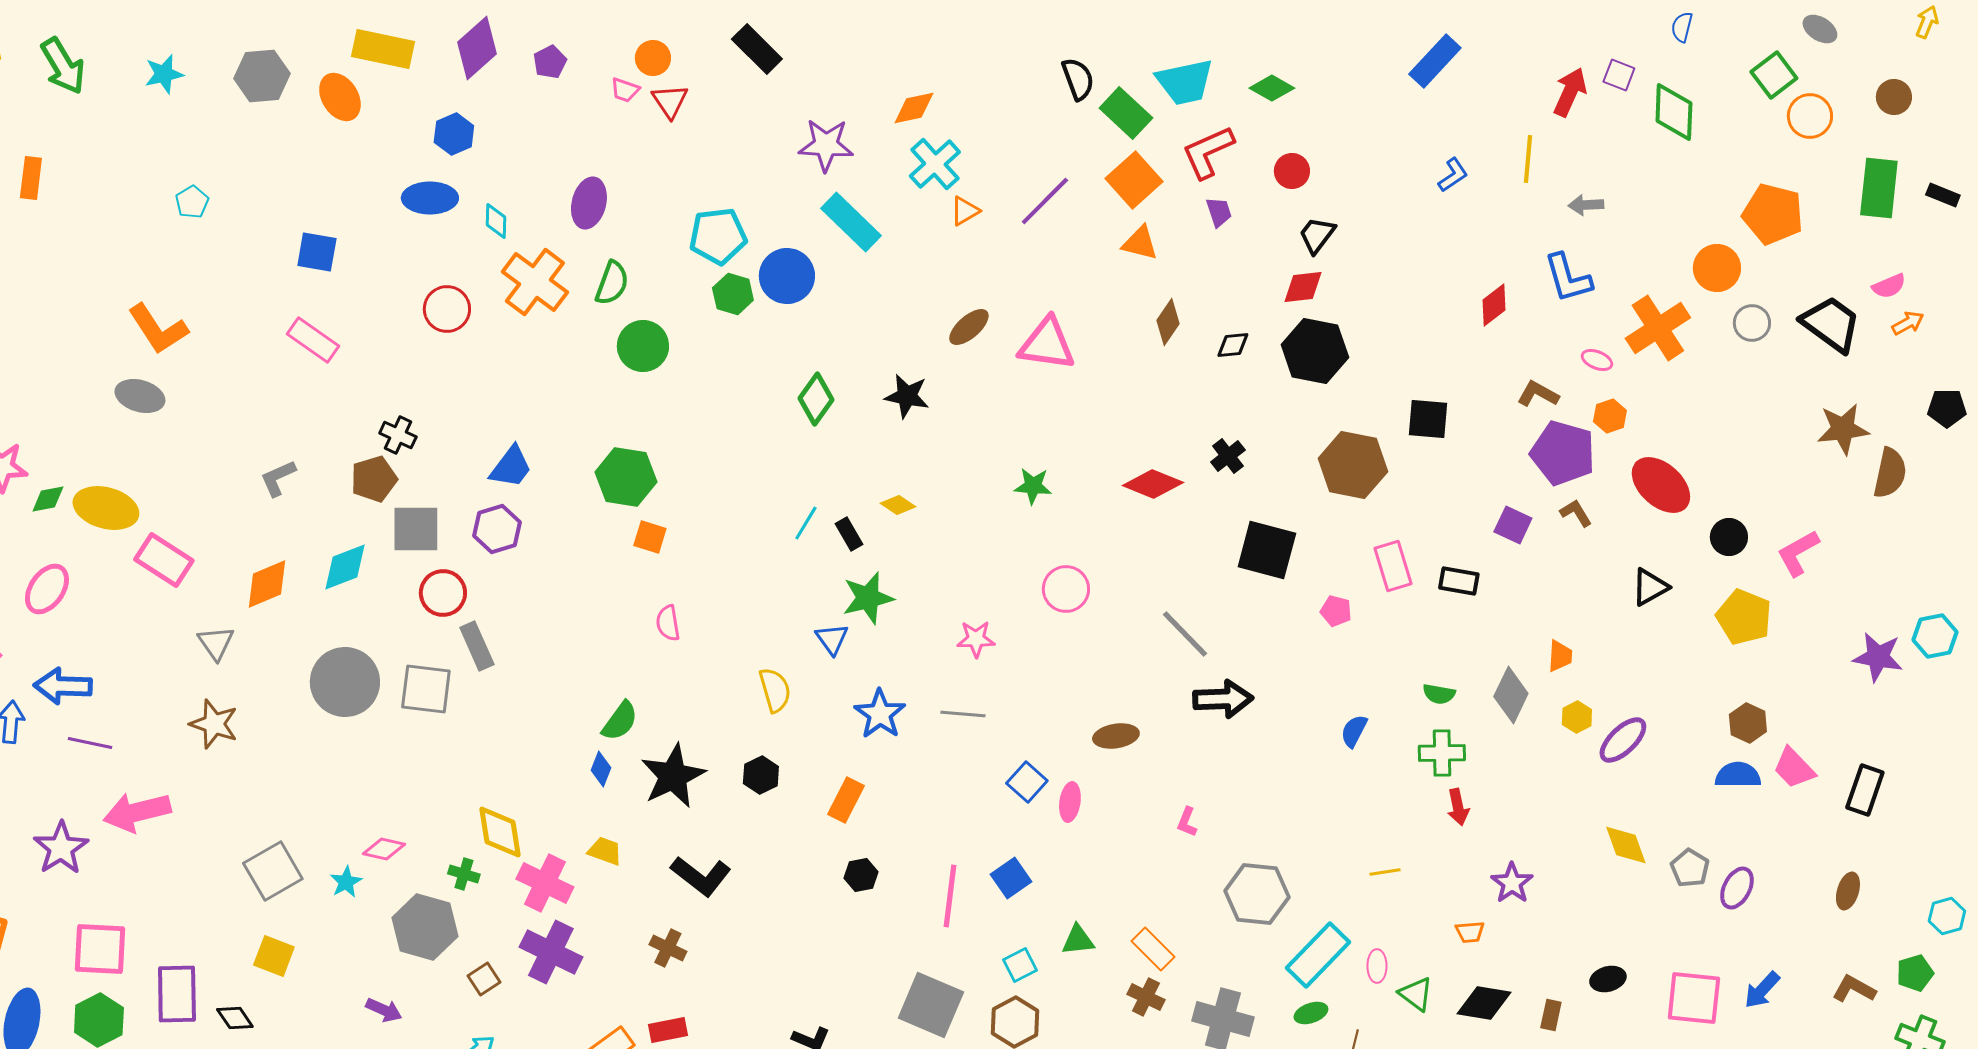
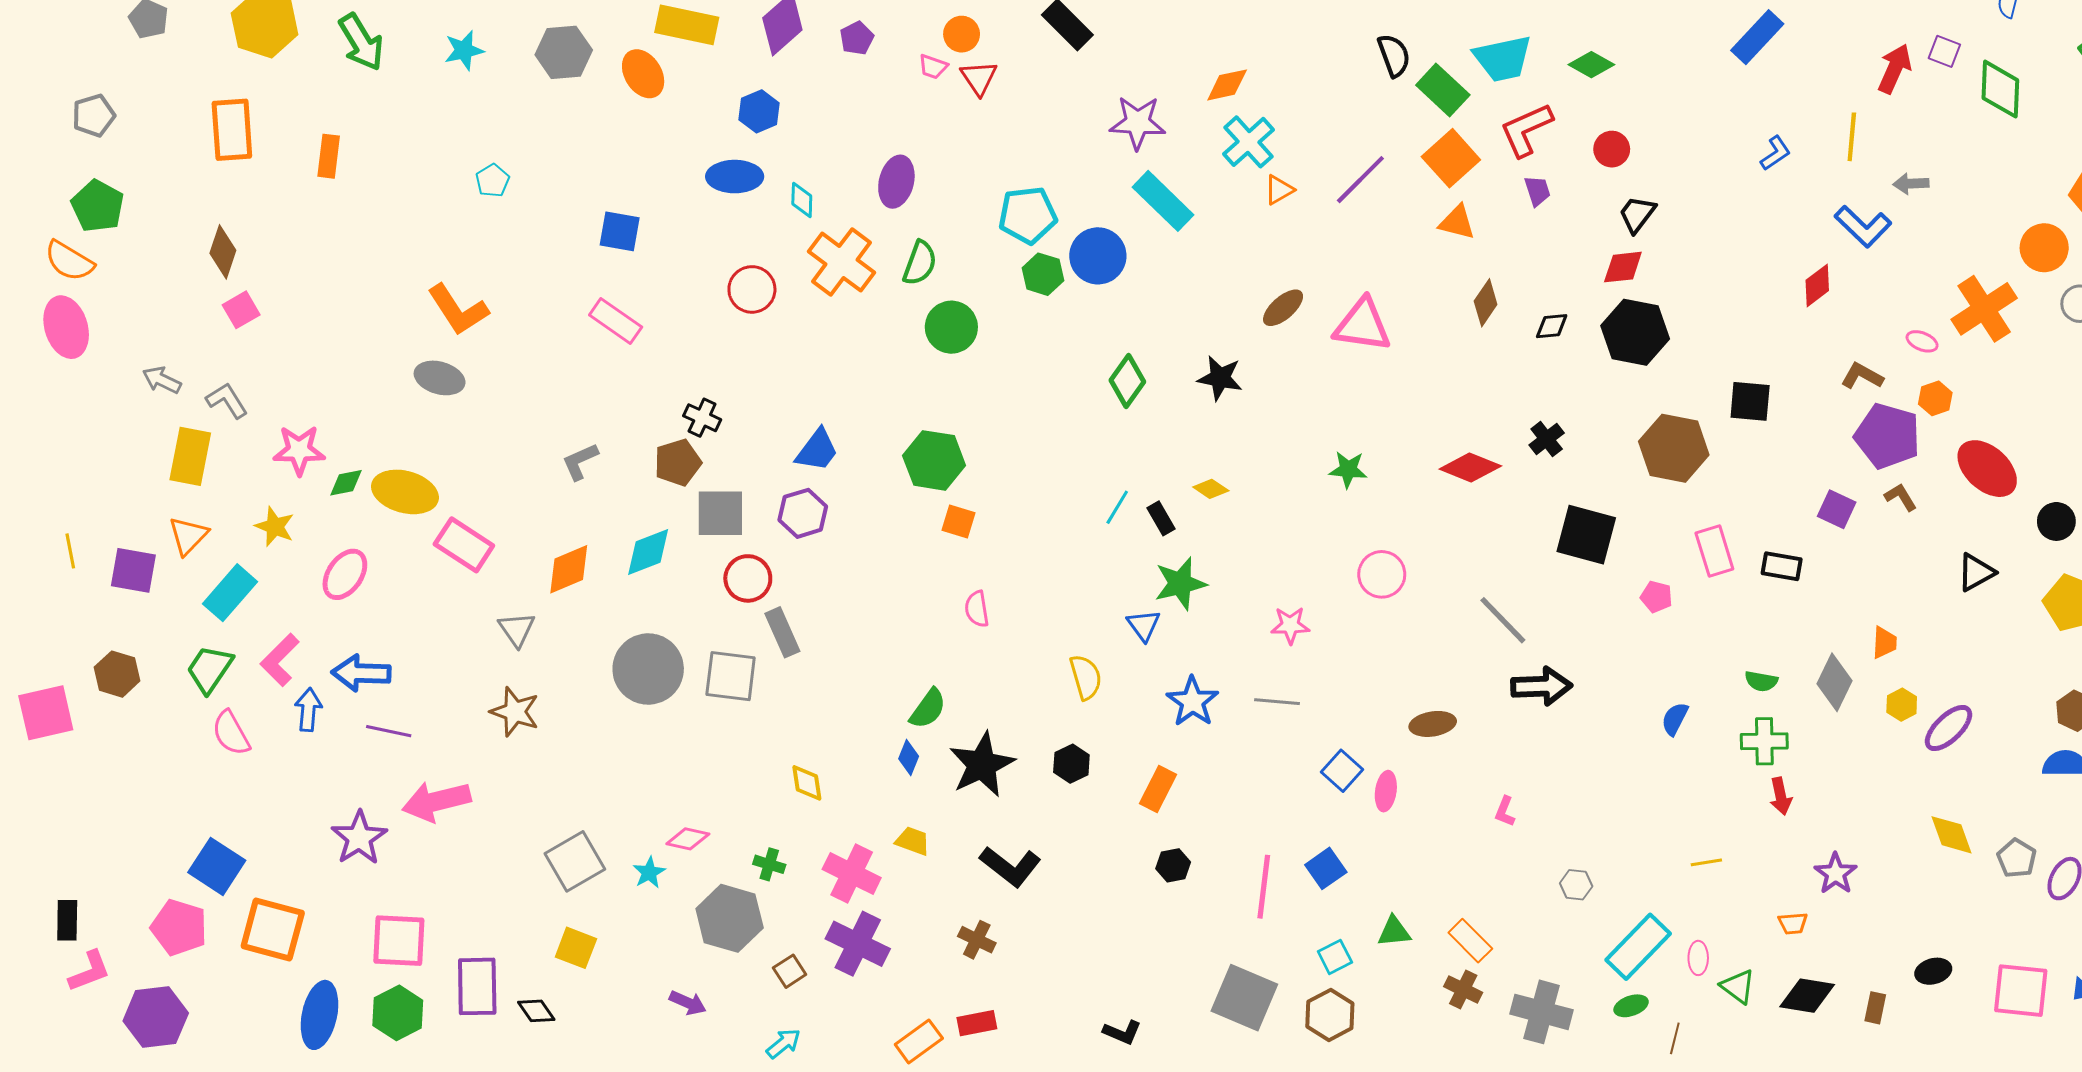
blue L-shape: (1568, 278) -> (1863, 226), moved, turned -30
yellow diamond: (500, 832) -> (807, 783), moved, size x0.7
gray hexagon: (1257, 894) -> (1576, 885), size x0.5

